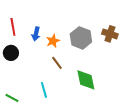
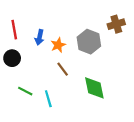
brown cross: (110, 34) -> (116, 24), moved, turned -35
green line: (12, 98) -> (25, 91), moved

